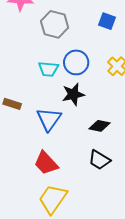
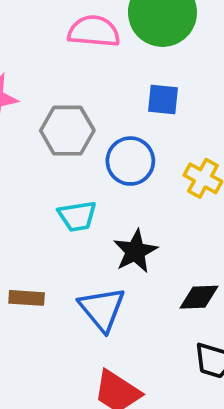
blue circle: (76, 62) -> (130, 161), moved

